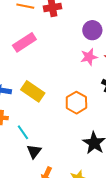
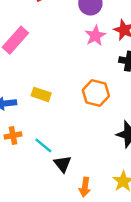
yellow rectangle: (33, 91) -> (41, 94), size x0.7

